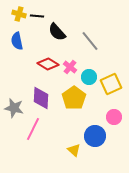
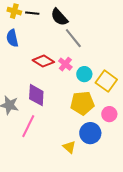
black semicircle: (57, 32) -> (59, 17), moved
gray line: (90, 41) -> (73, 38), moved
yellow square: (111, 84) -> (106, 81), turned -30
yellow pentagon: (74, 98) -> (82, 103), moved, turned 30

